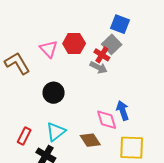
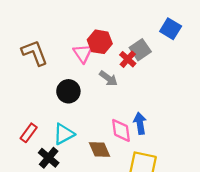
blue square: (120, 24) -> (171, 29), moved
pink triangle: (49, 49) -> (83, 53), moved
gray arrow: (99, 67) -> (108, 78), moved

